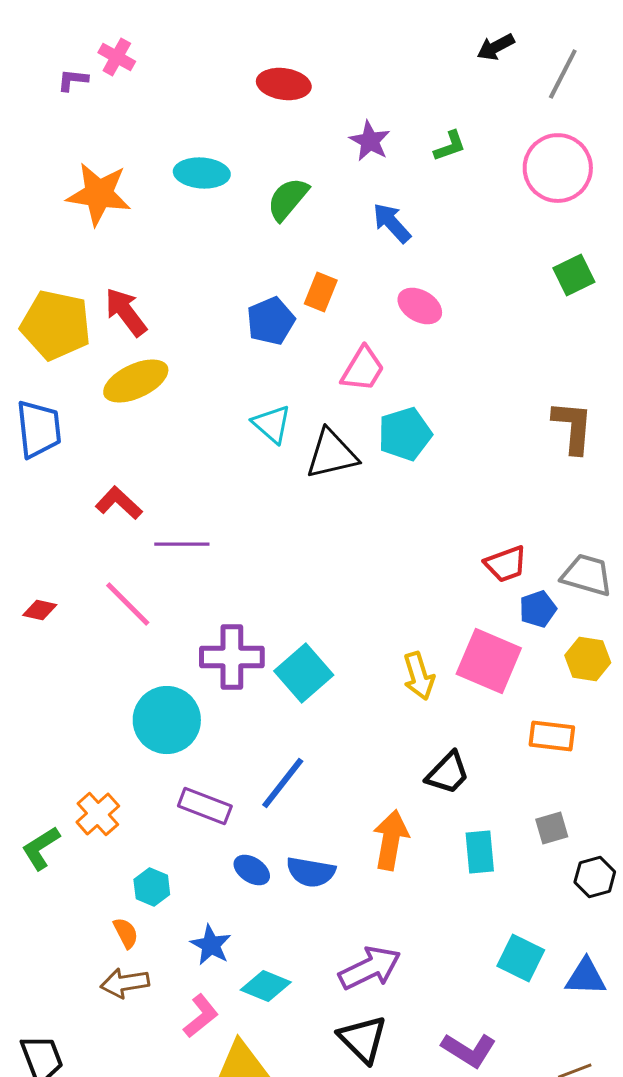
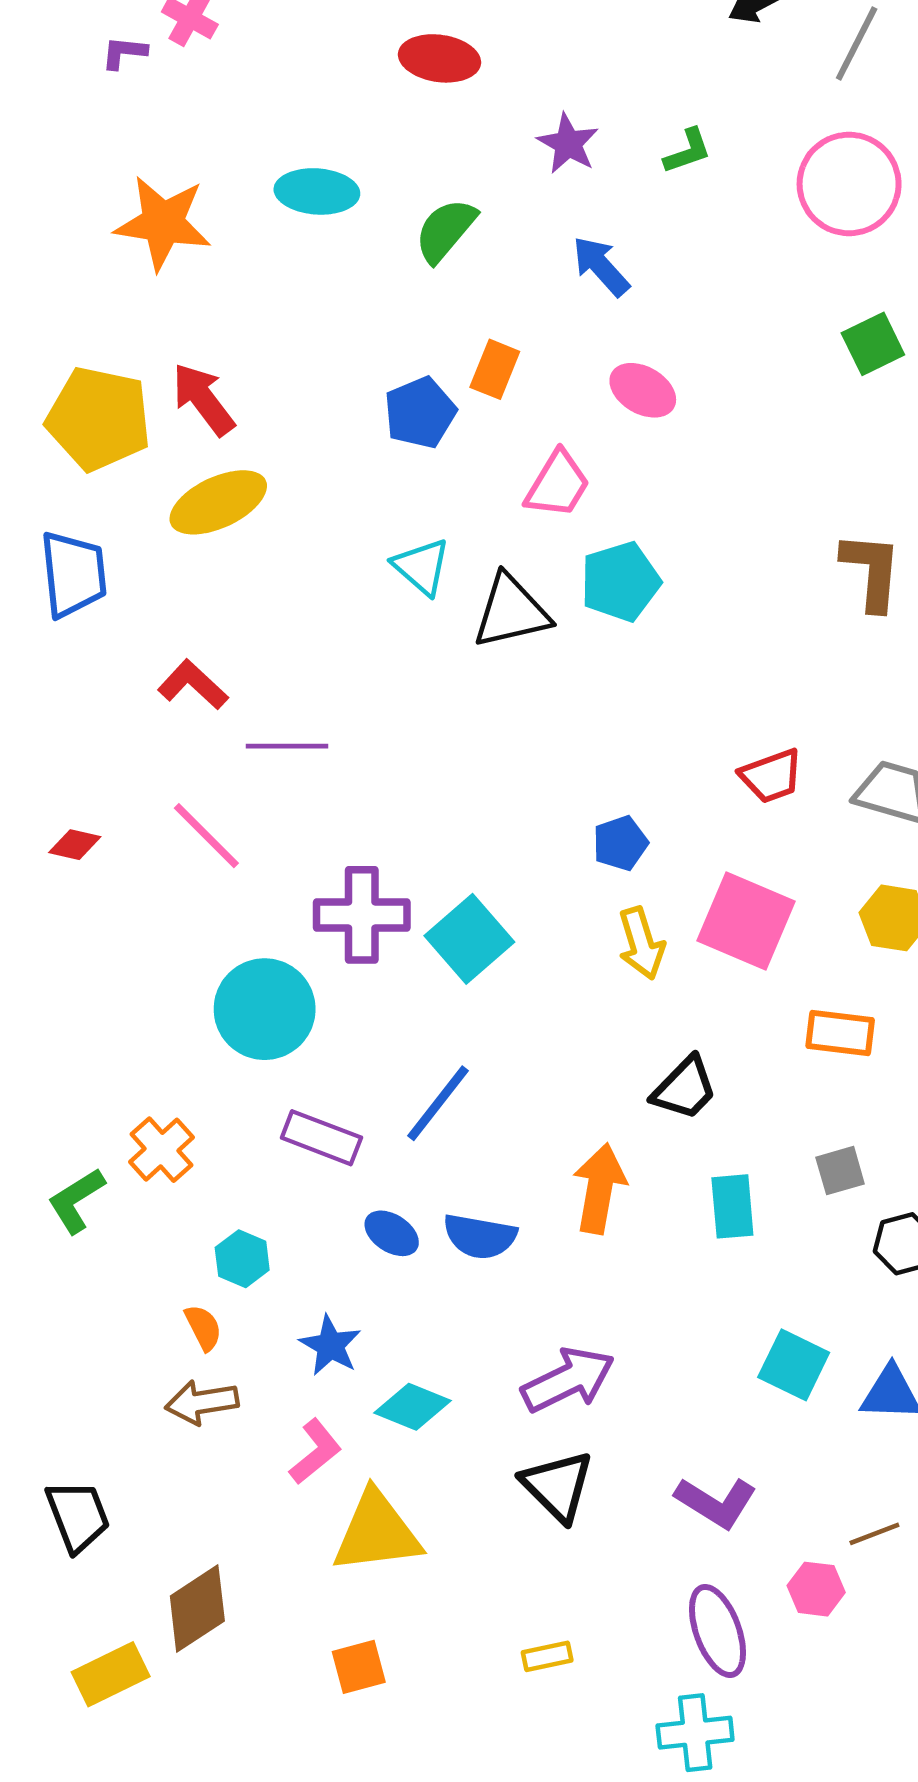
blue pentagon: (538, 609) -> (620, 843), moved

